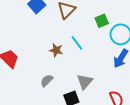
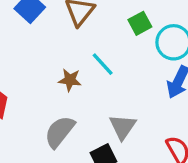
gray semicircle: (47, 81) -> (60, 132), size x1.5

